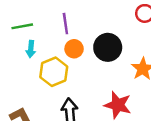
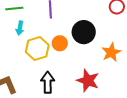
orange circle: (74, 49) -> (60, 43), moved

